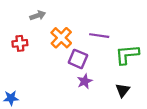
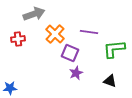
gray arrow: (38, 15) -> (34, 14), size x1.5
black triangle: (123, 90) -> (110, 81), turned -48

